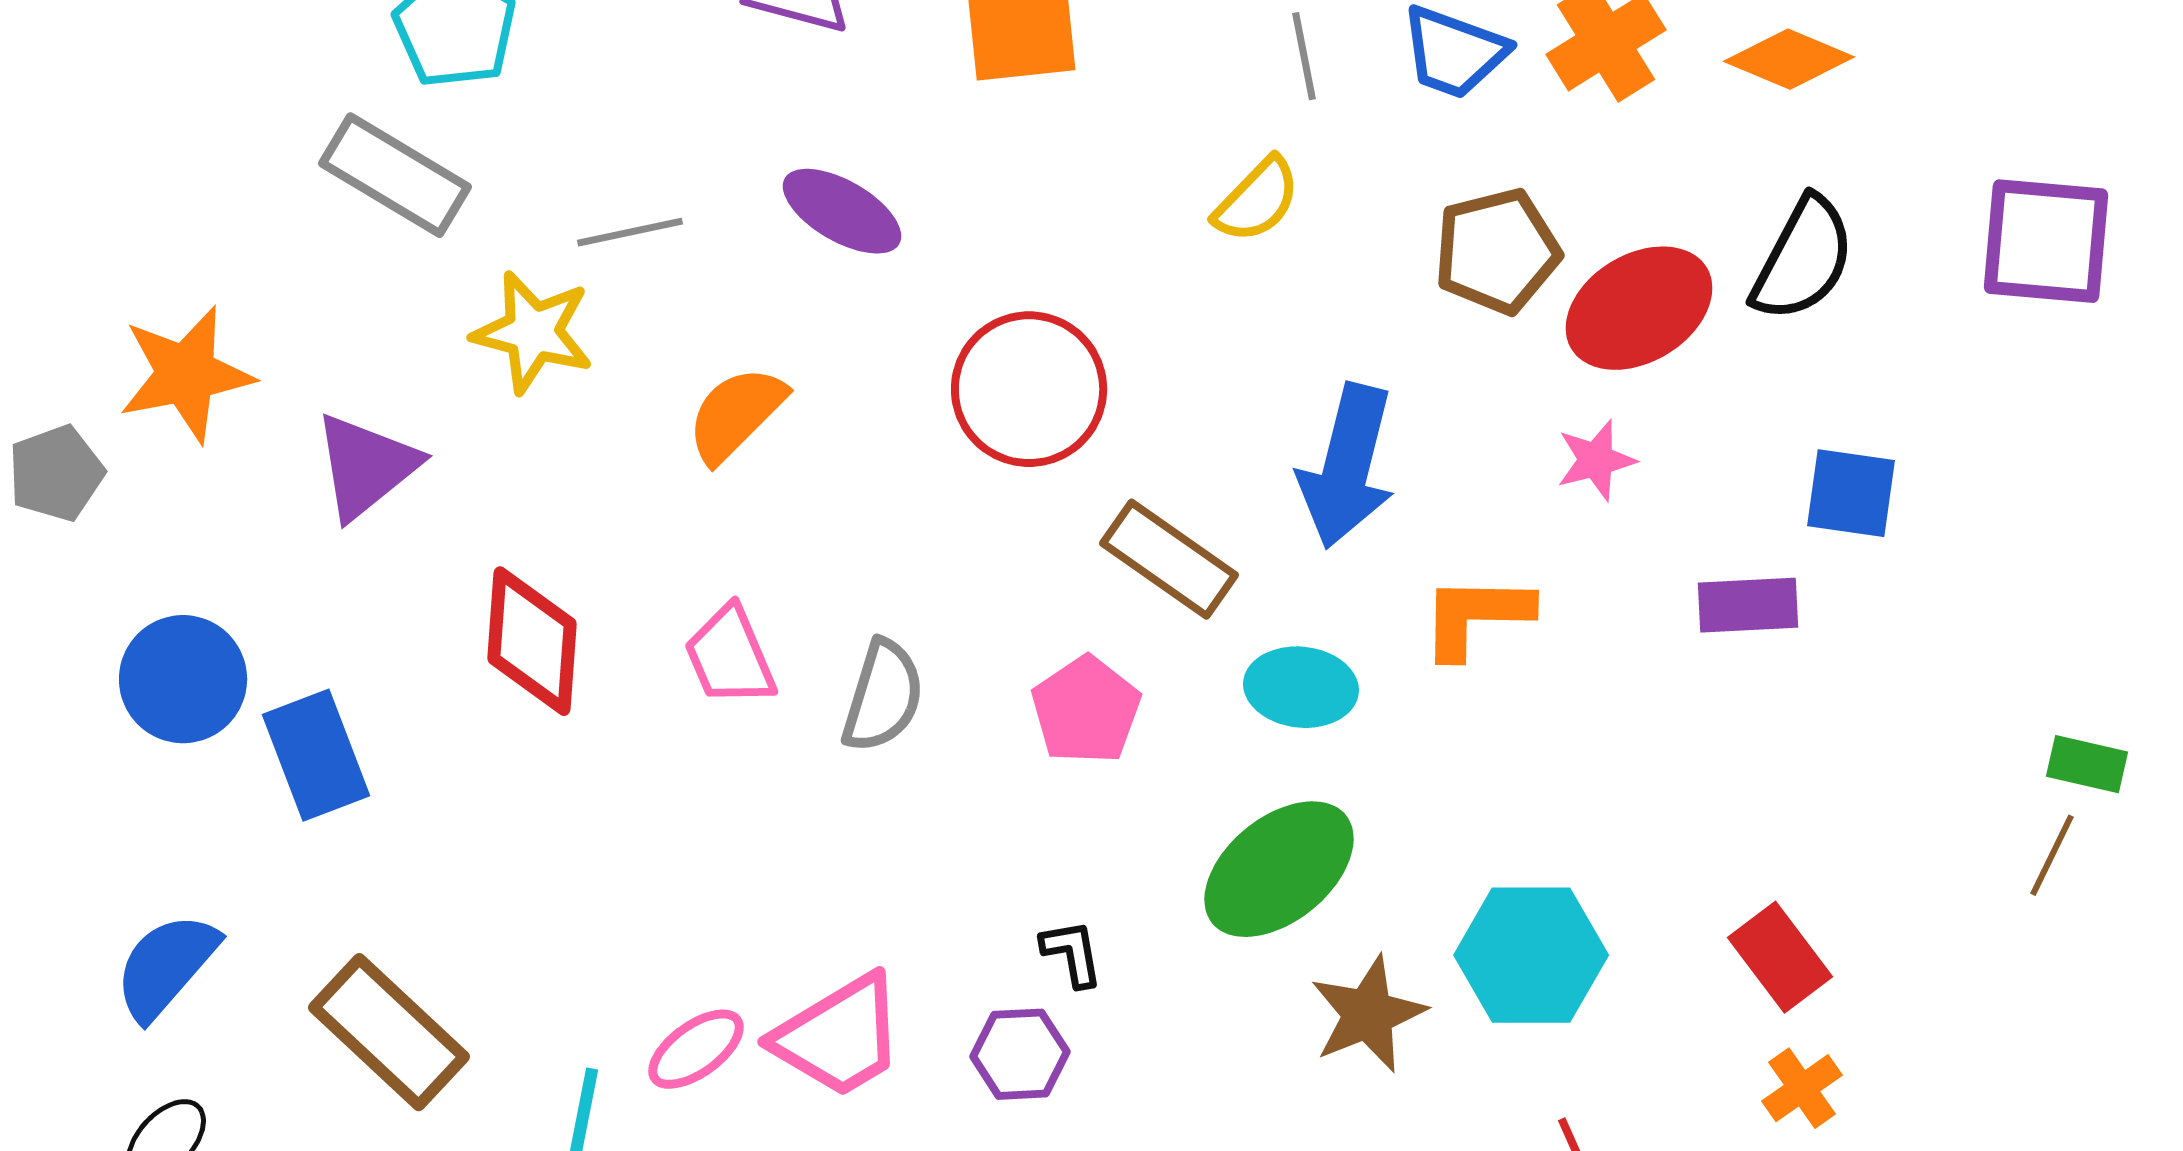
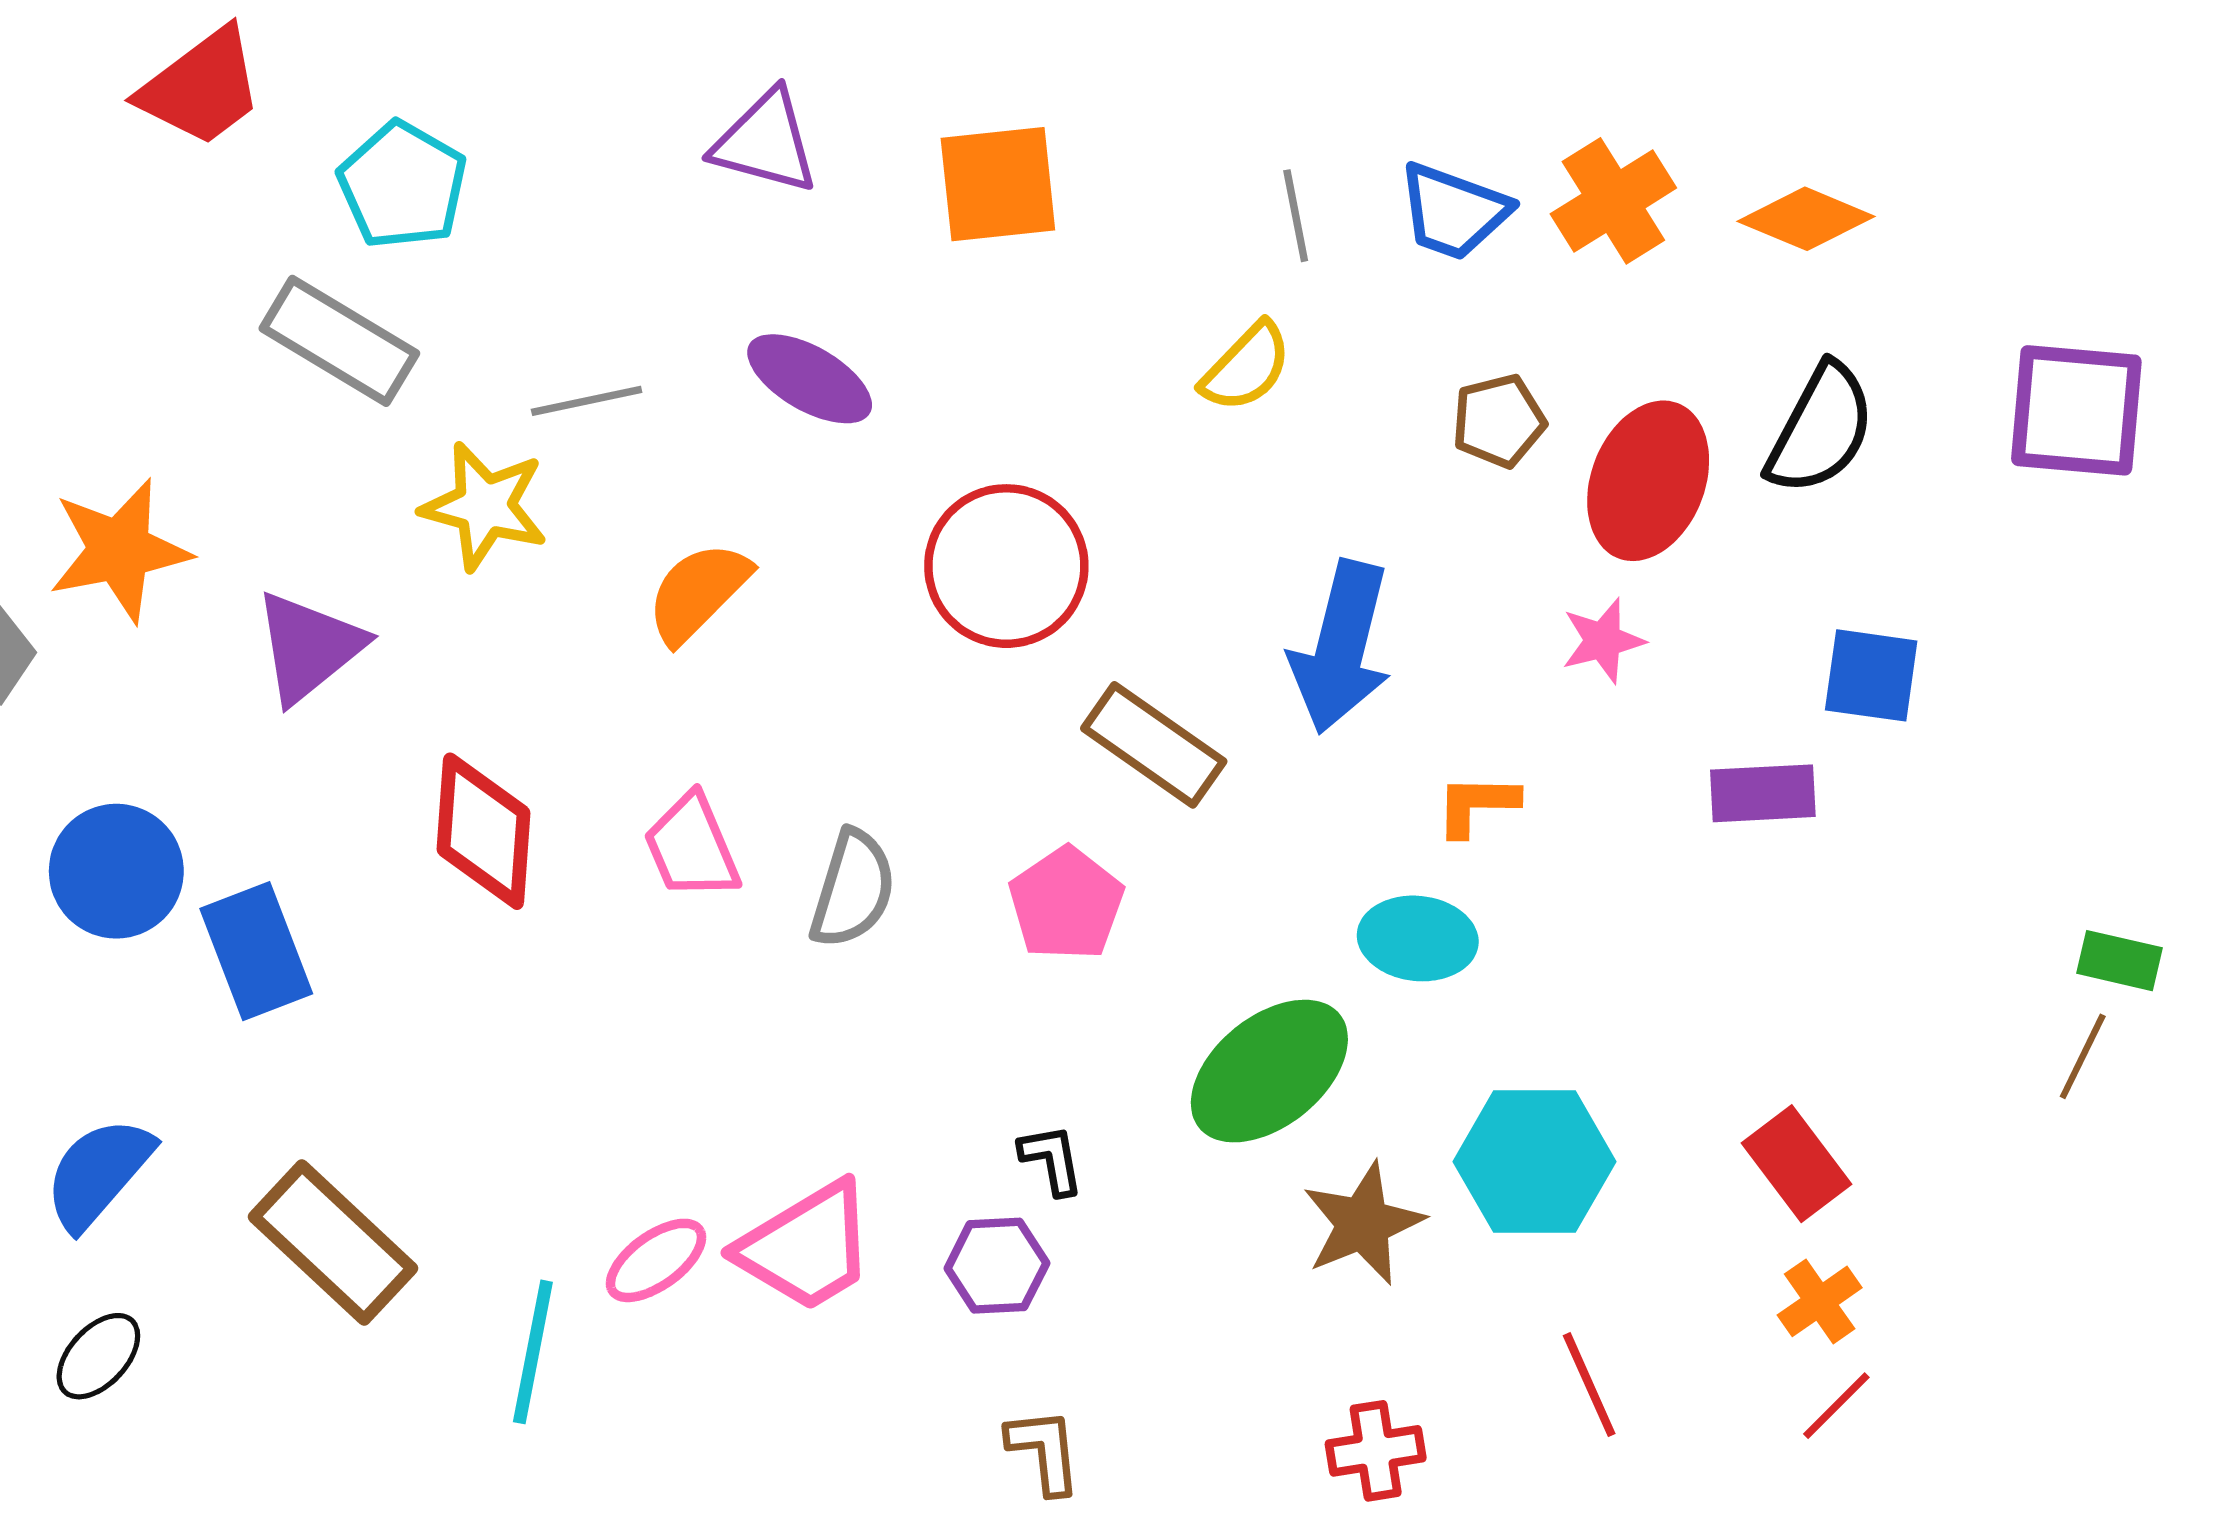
brown pentagon: (1497, 251) -> (1499, 421), size x0.7
red ellipse: (1639, 308) -> (1648, 481), turned -38
orange L-shape: (1476, 616) -> (1477, 805), size x0.7
cyan ellipse: (1301, 687) -> (1418, 938), moved

